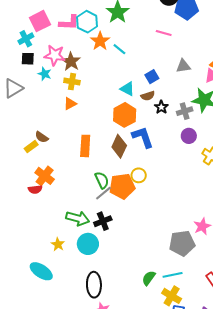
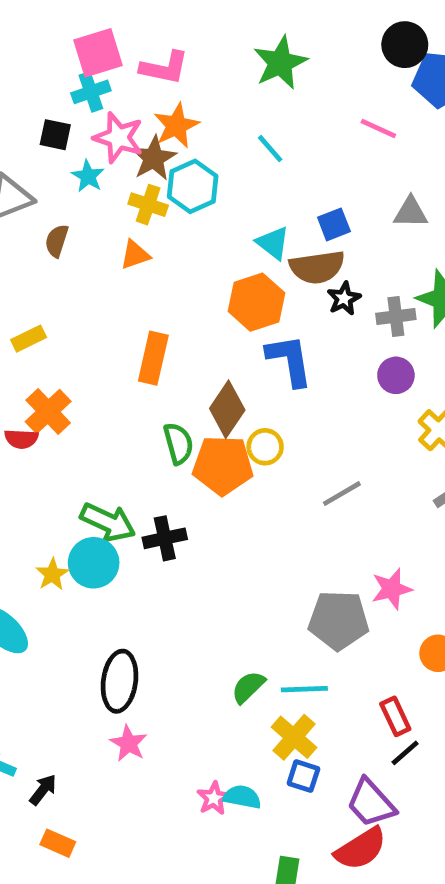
cyan hexagon: (87, 22) -> (193, 186), moved
cyan cross: (26, 39) -> (91, 92), moved
orange star: (100, 41) -> (176, 126), moved
brown semicircle: (148, 96) -> (317, 267), size x1.6
brown semicircle: (42, 137) -> (57, 241), moved, turned 64
brown diamond: (119, 146) -> (227, 409), moved
gray line: (103, 193) -> (342, 494), moved
cyan circle: (88, 244) -> (94, 563), moved

